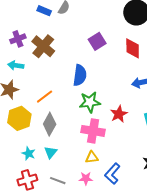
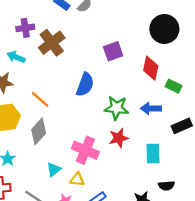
orange line: (45, 97) -> (40, 99), turned 66
green star: (90, 102) -> (116, 108), moved
cyan triangle: (51, 152) -> (54, 169), moved

